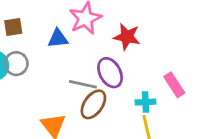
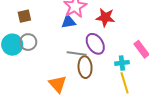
blue triangle: (58, 38) -> (69, 22), moved
brown ellipse: (93, 104) -> (85, 67), turned -35

